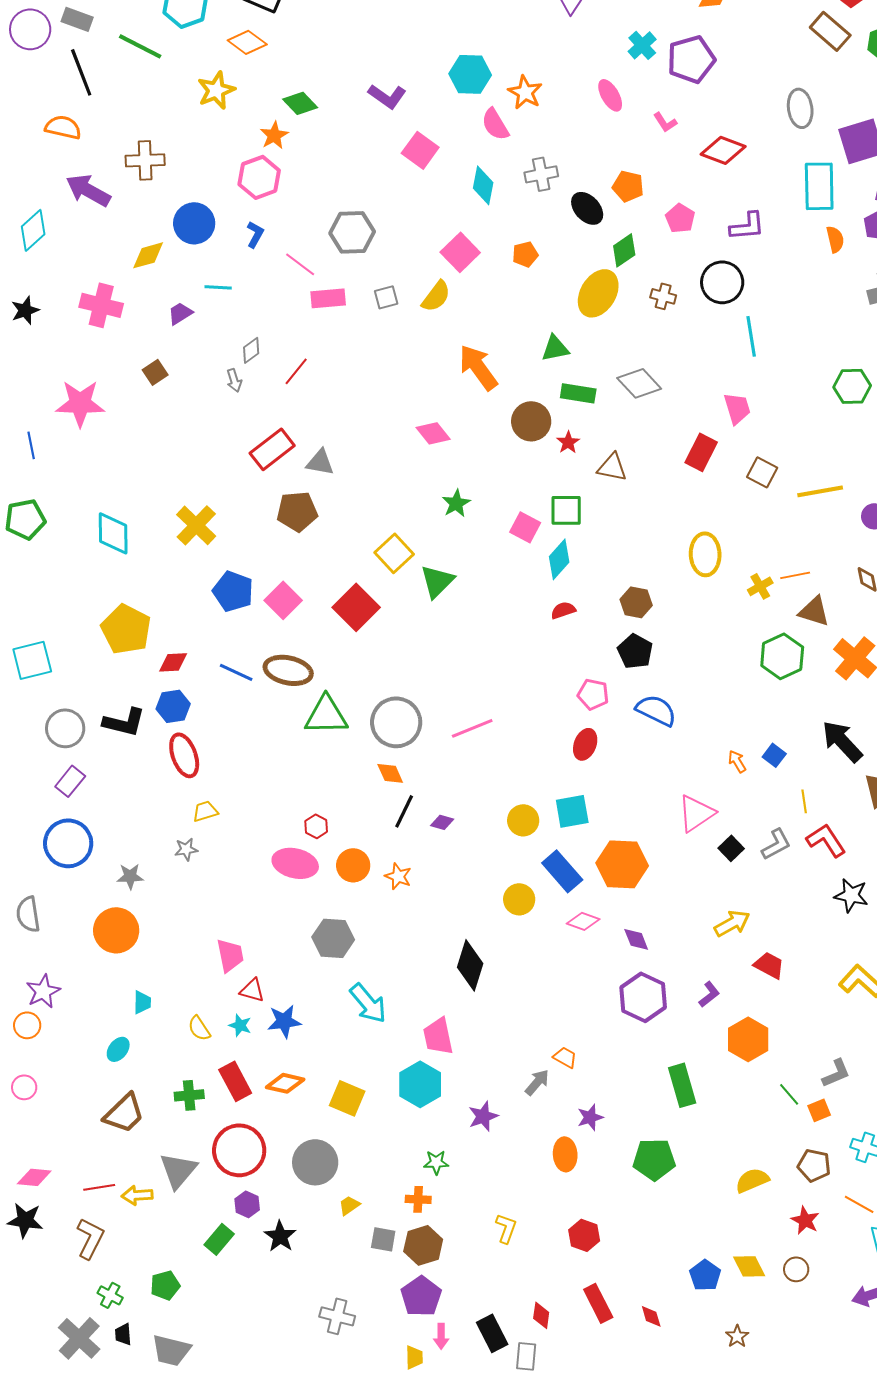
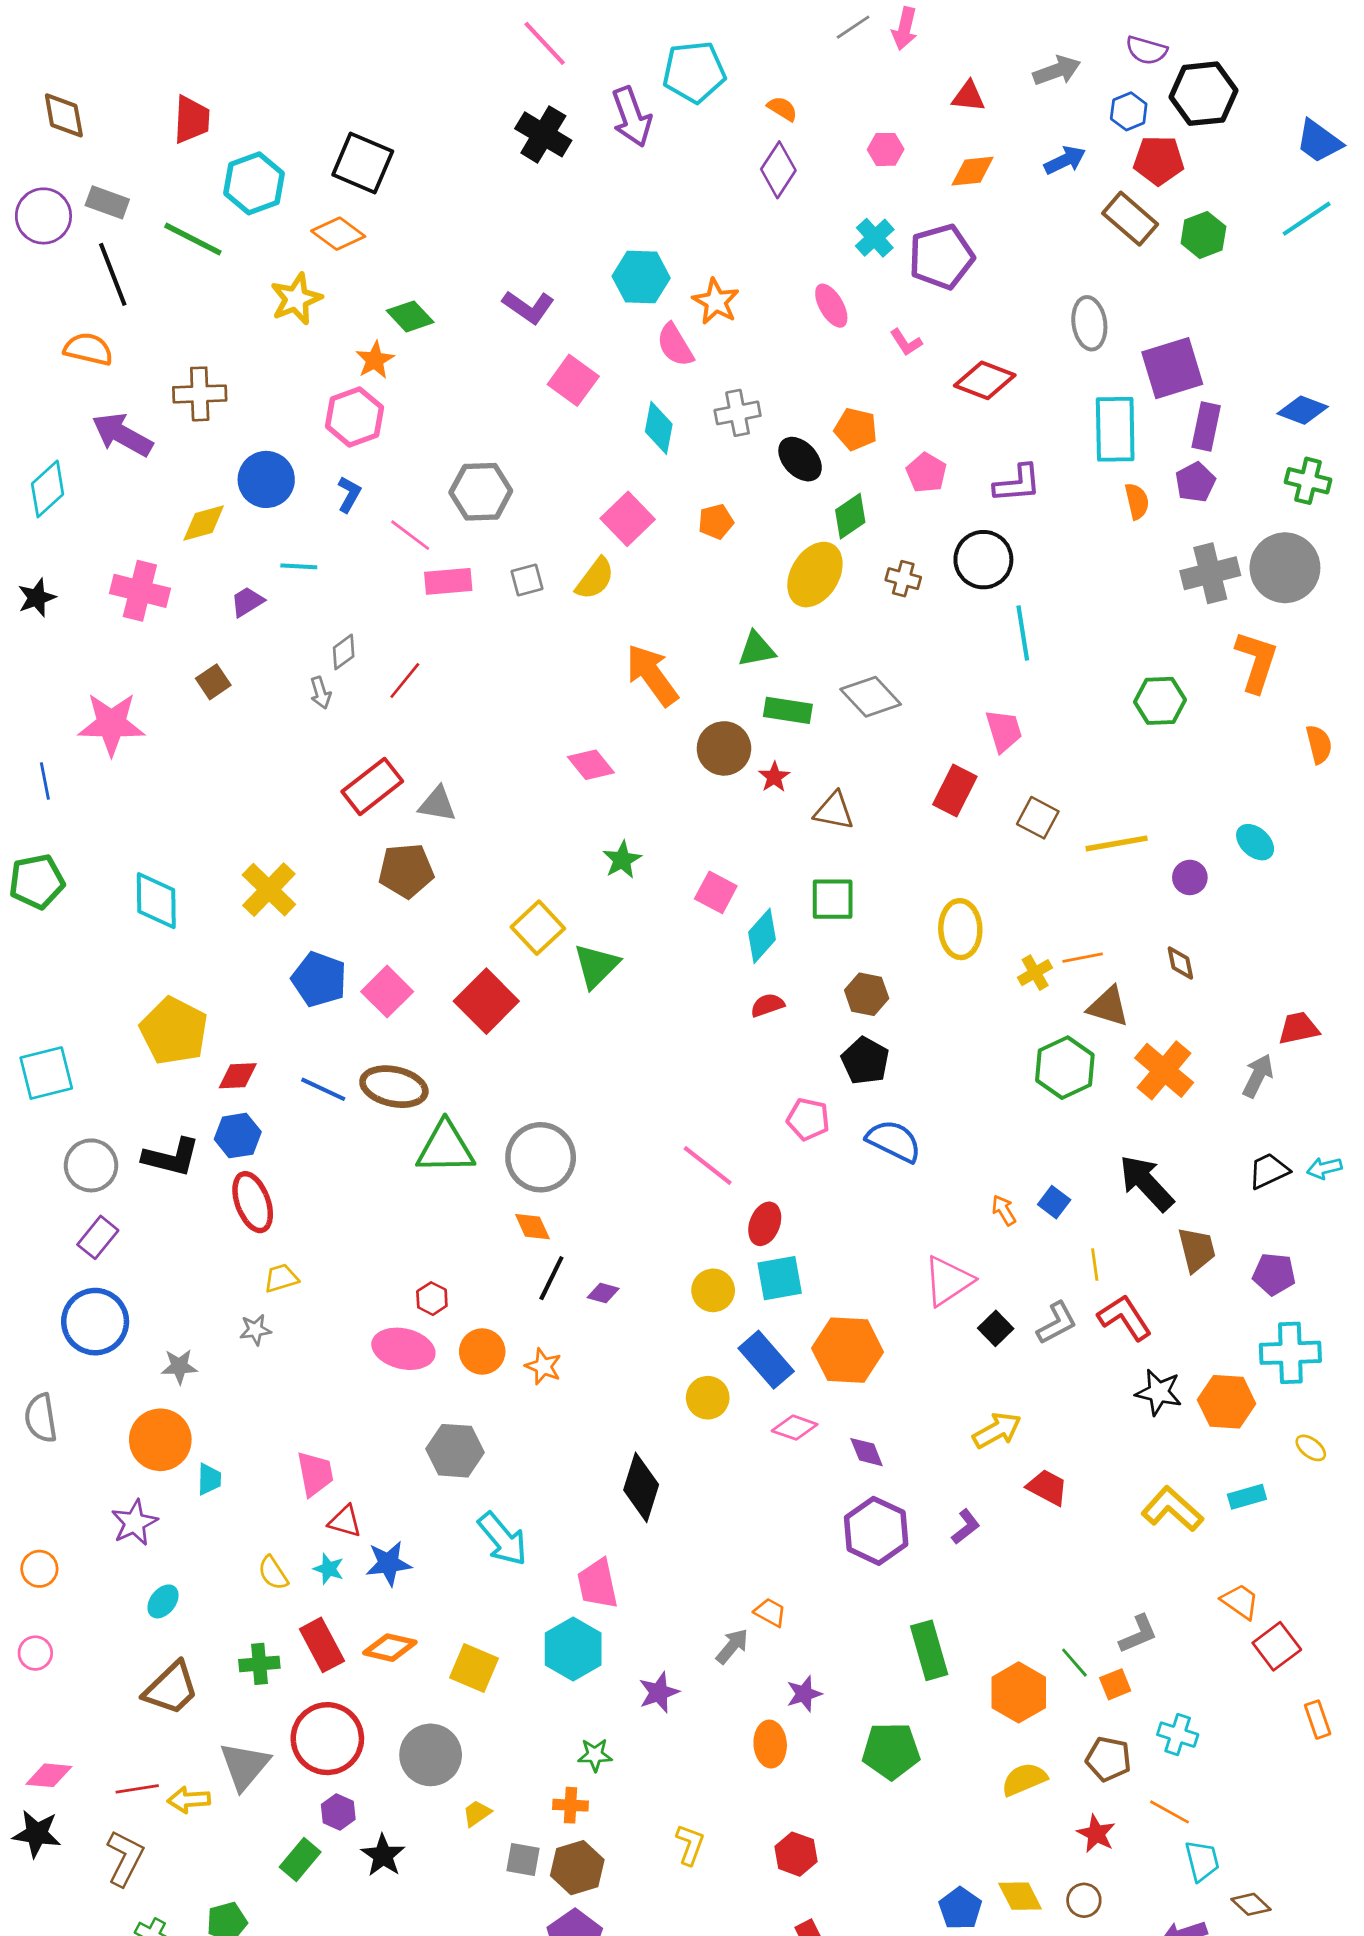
green square: (566, 510) -> (833, 899), moved
pink line: (472, 728) -> (708, 1165), moved, turned 60
red ellipse: (585, 744) -> (765, 1224), moved
purple star: (43, 991) -> (134, 1523), moved
cyan trapezoid: (142, 1002) -> (209, 1479), moved
orange hexagon: (748, 1039) -> (1019, 1692), moved

